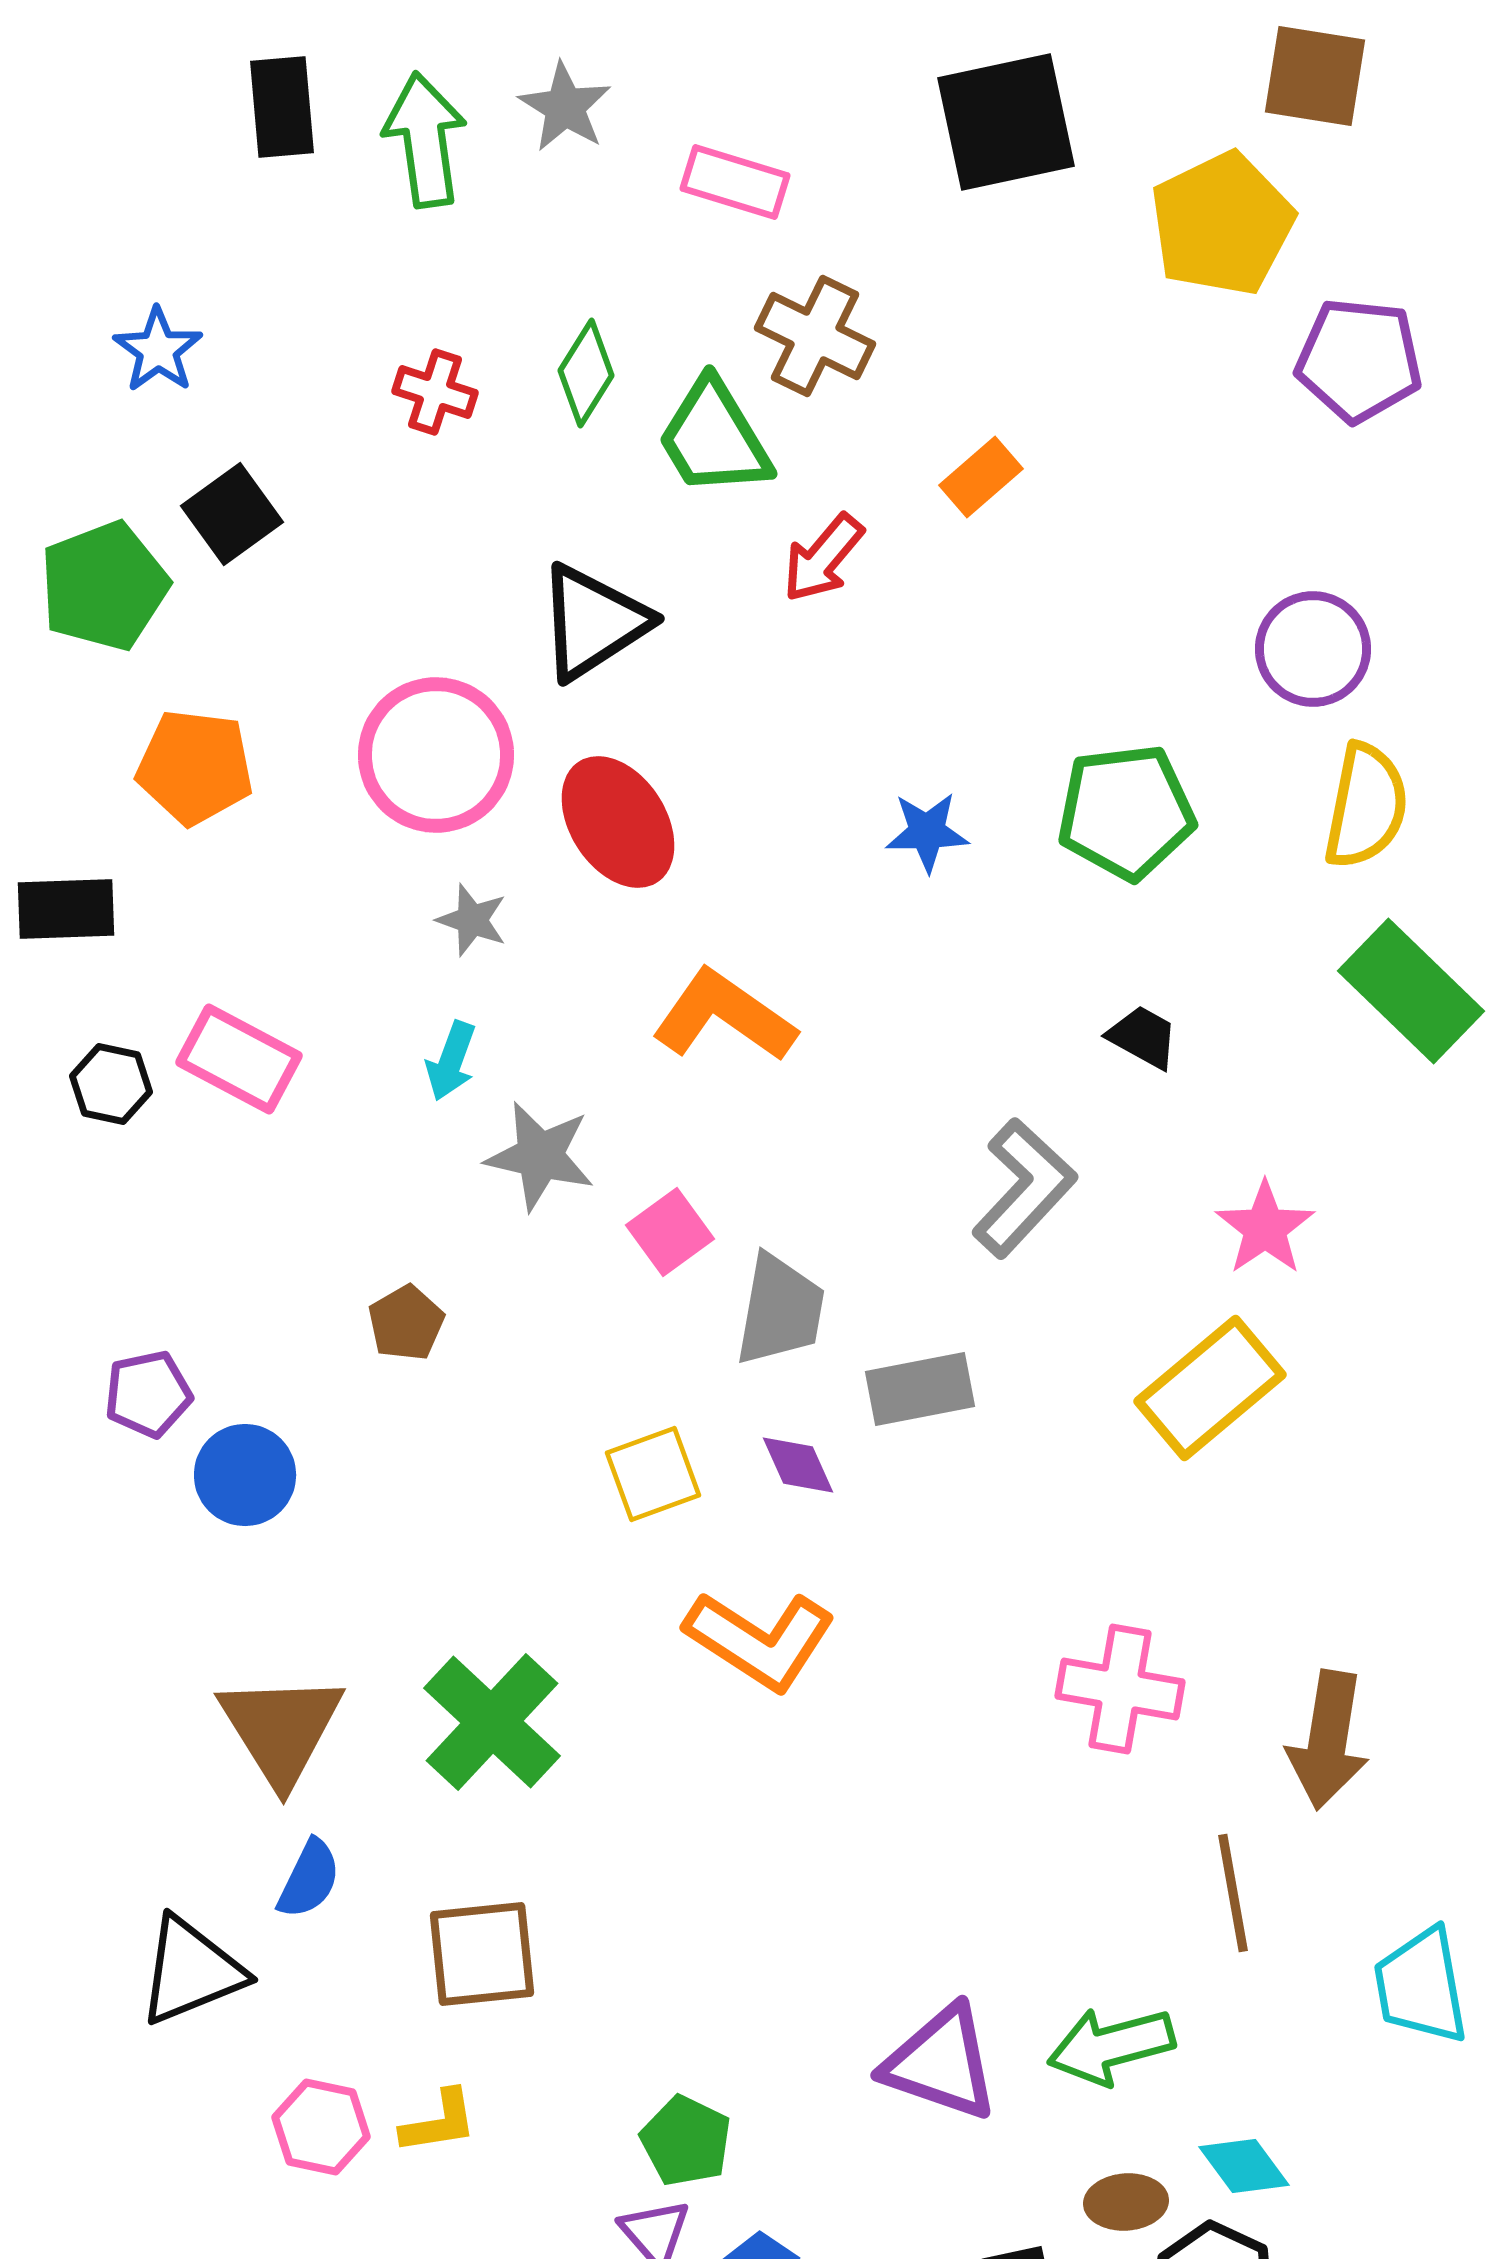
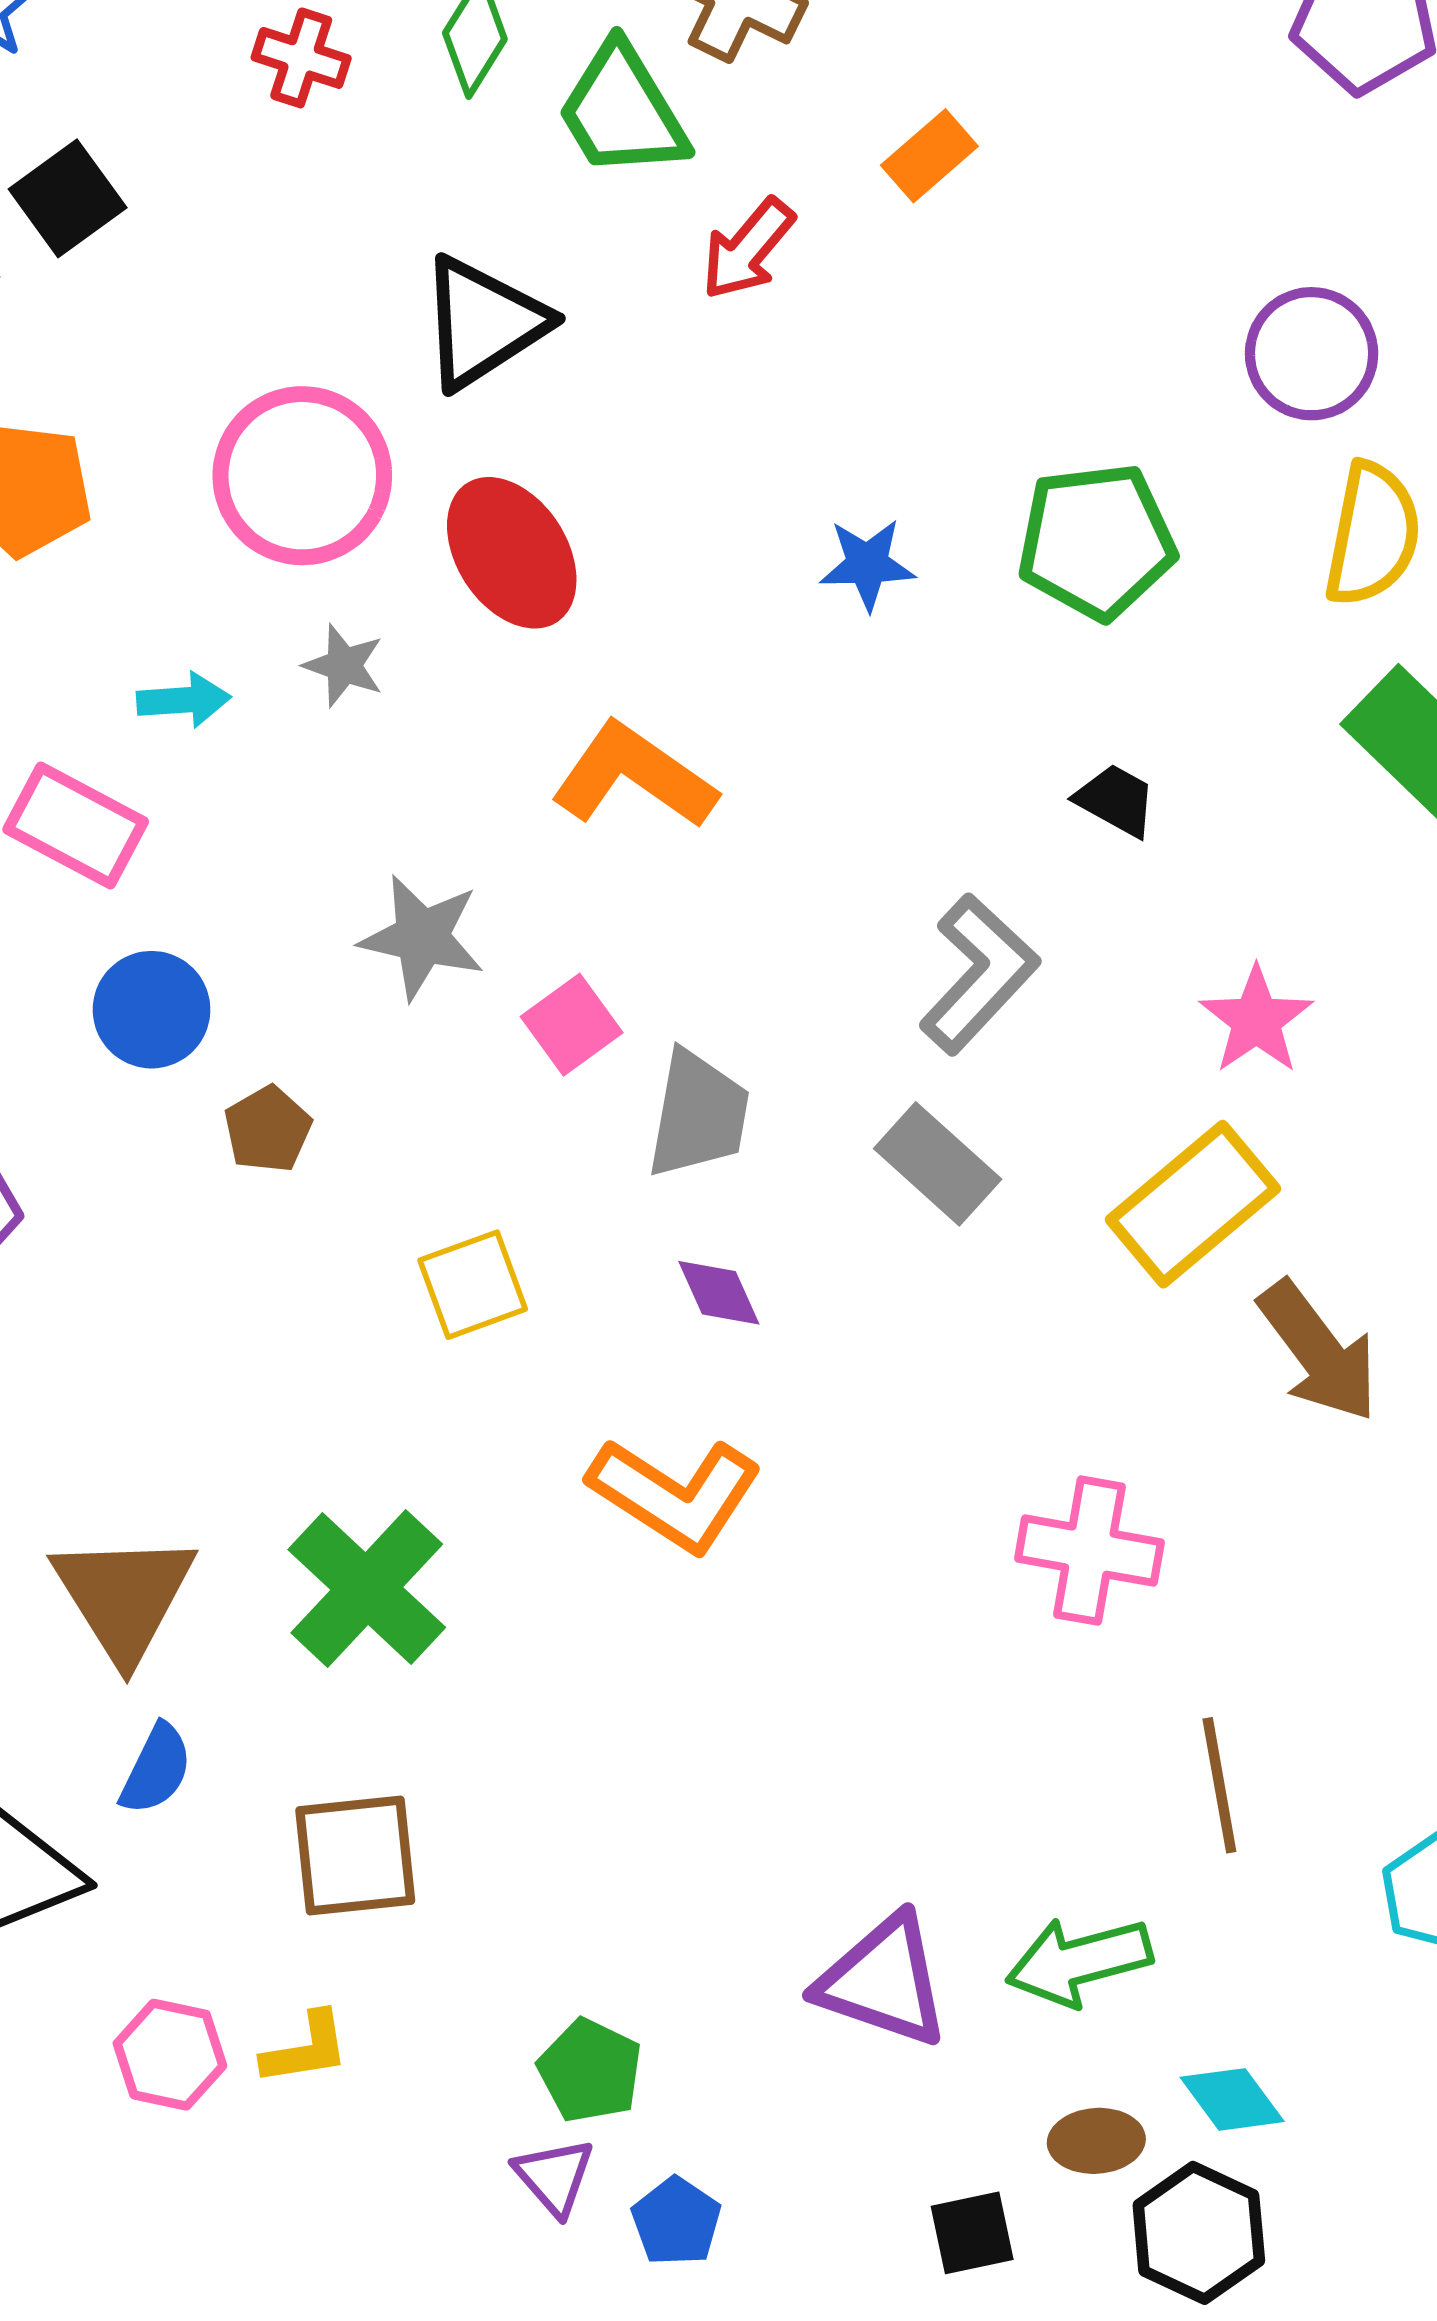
cyan arrow: (451, 1061) -> (184, 700), moved, turned -114
gray rectangle: (920, 1389) -> (938, 1164), moved, turned 53
yellow square: (653, 1474) -> (473, 1285), moved
blue circle: (245, 1475) -> (152, 1010), moved
brown arrow: (1328, 1740) -> (1318, 1351), moved, turned -46

